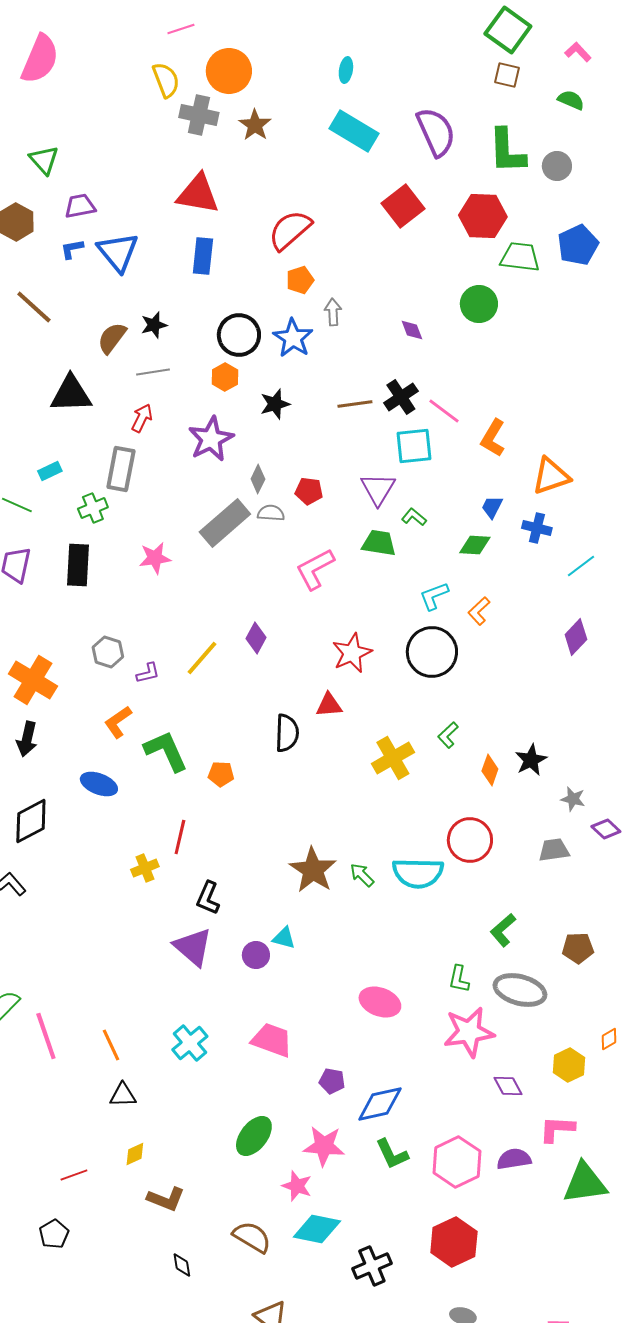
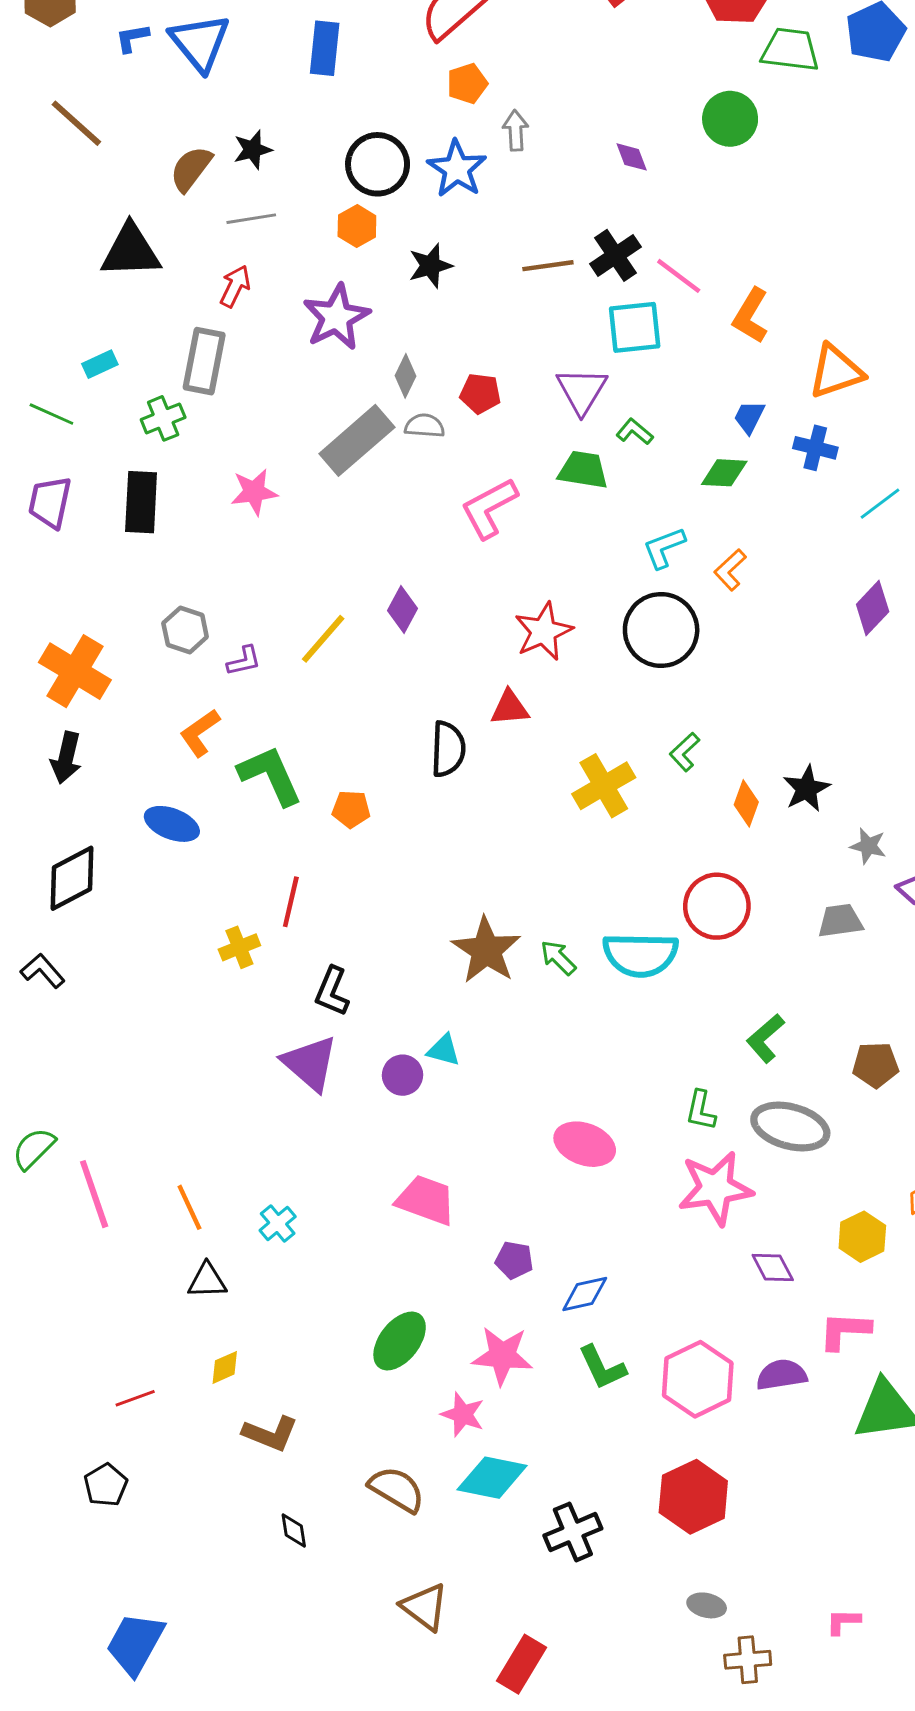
cyan cross: (190, 1043) -> (278, 1223), moved, size x0.7
blue diamond: (380, 1104) -> (585, 1294), size x0.7

